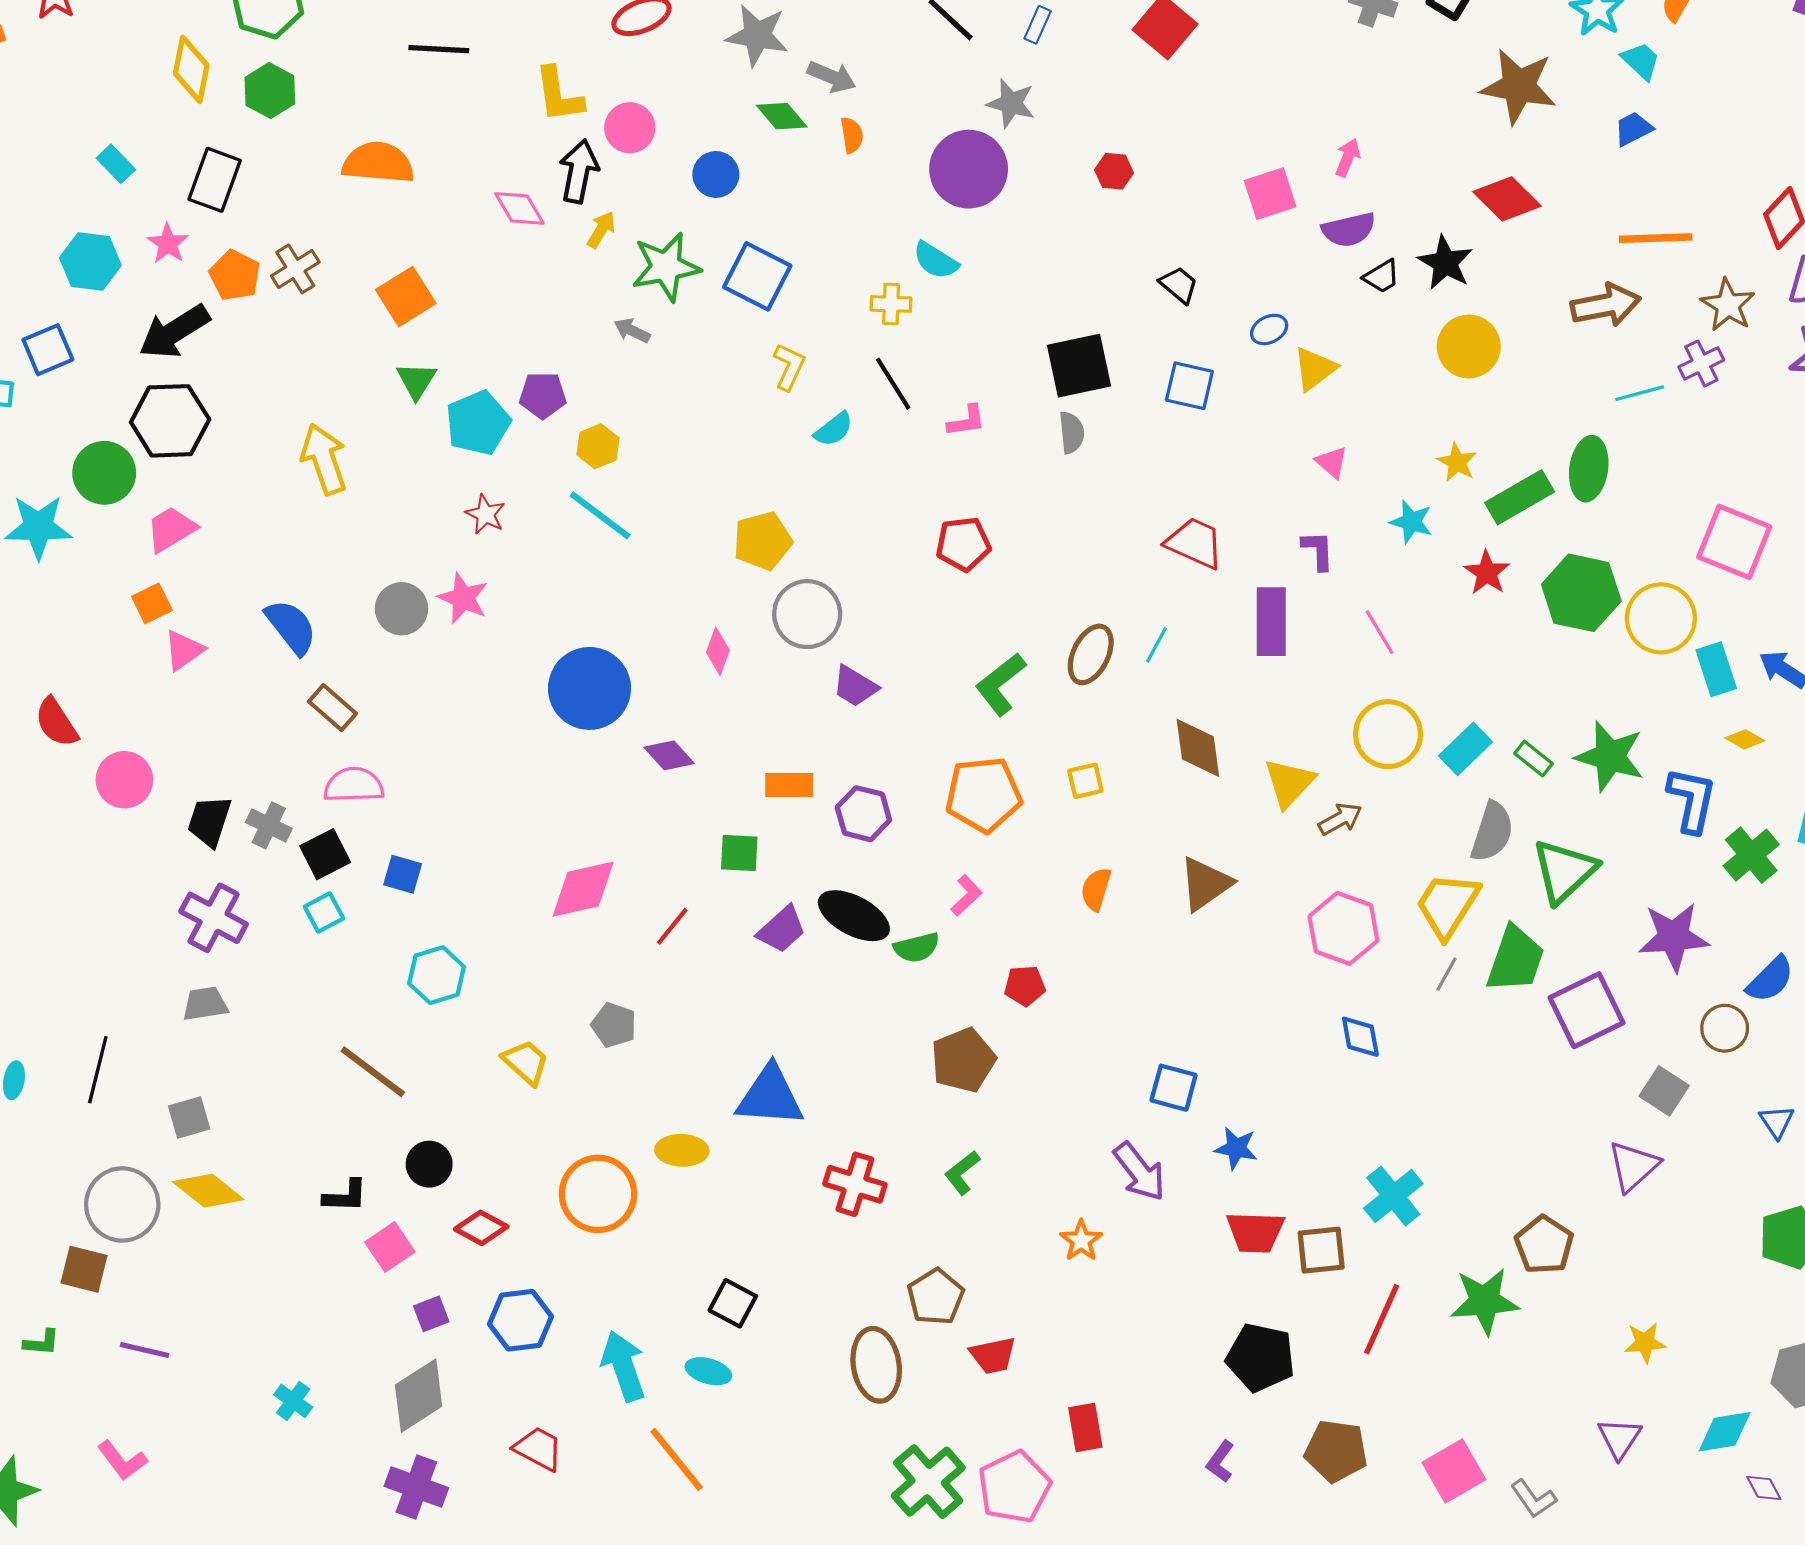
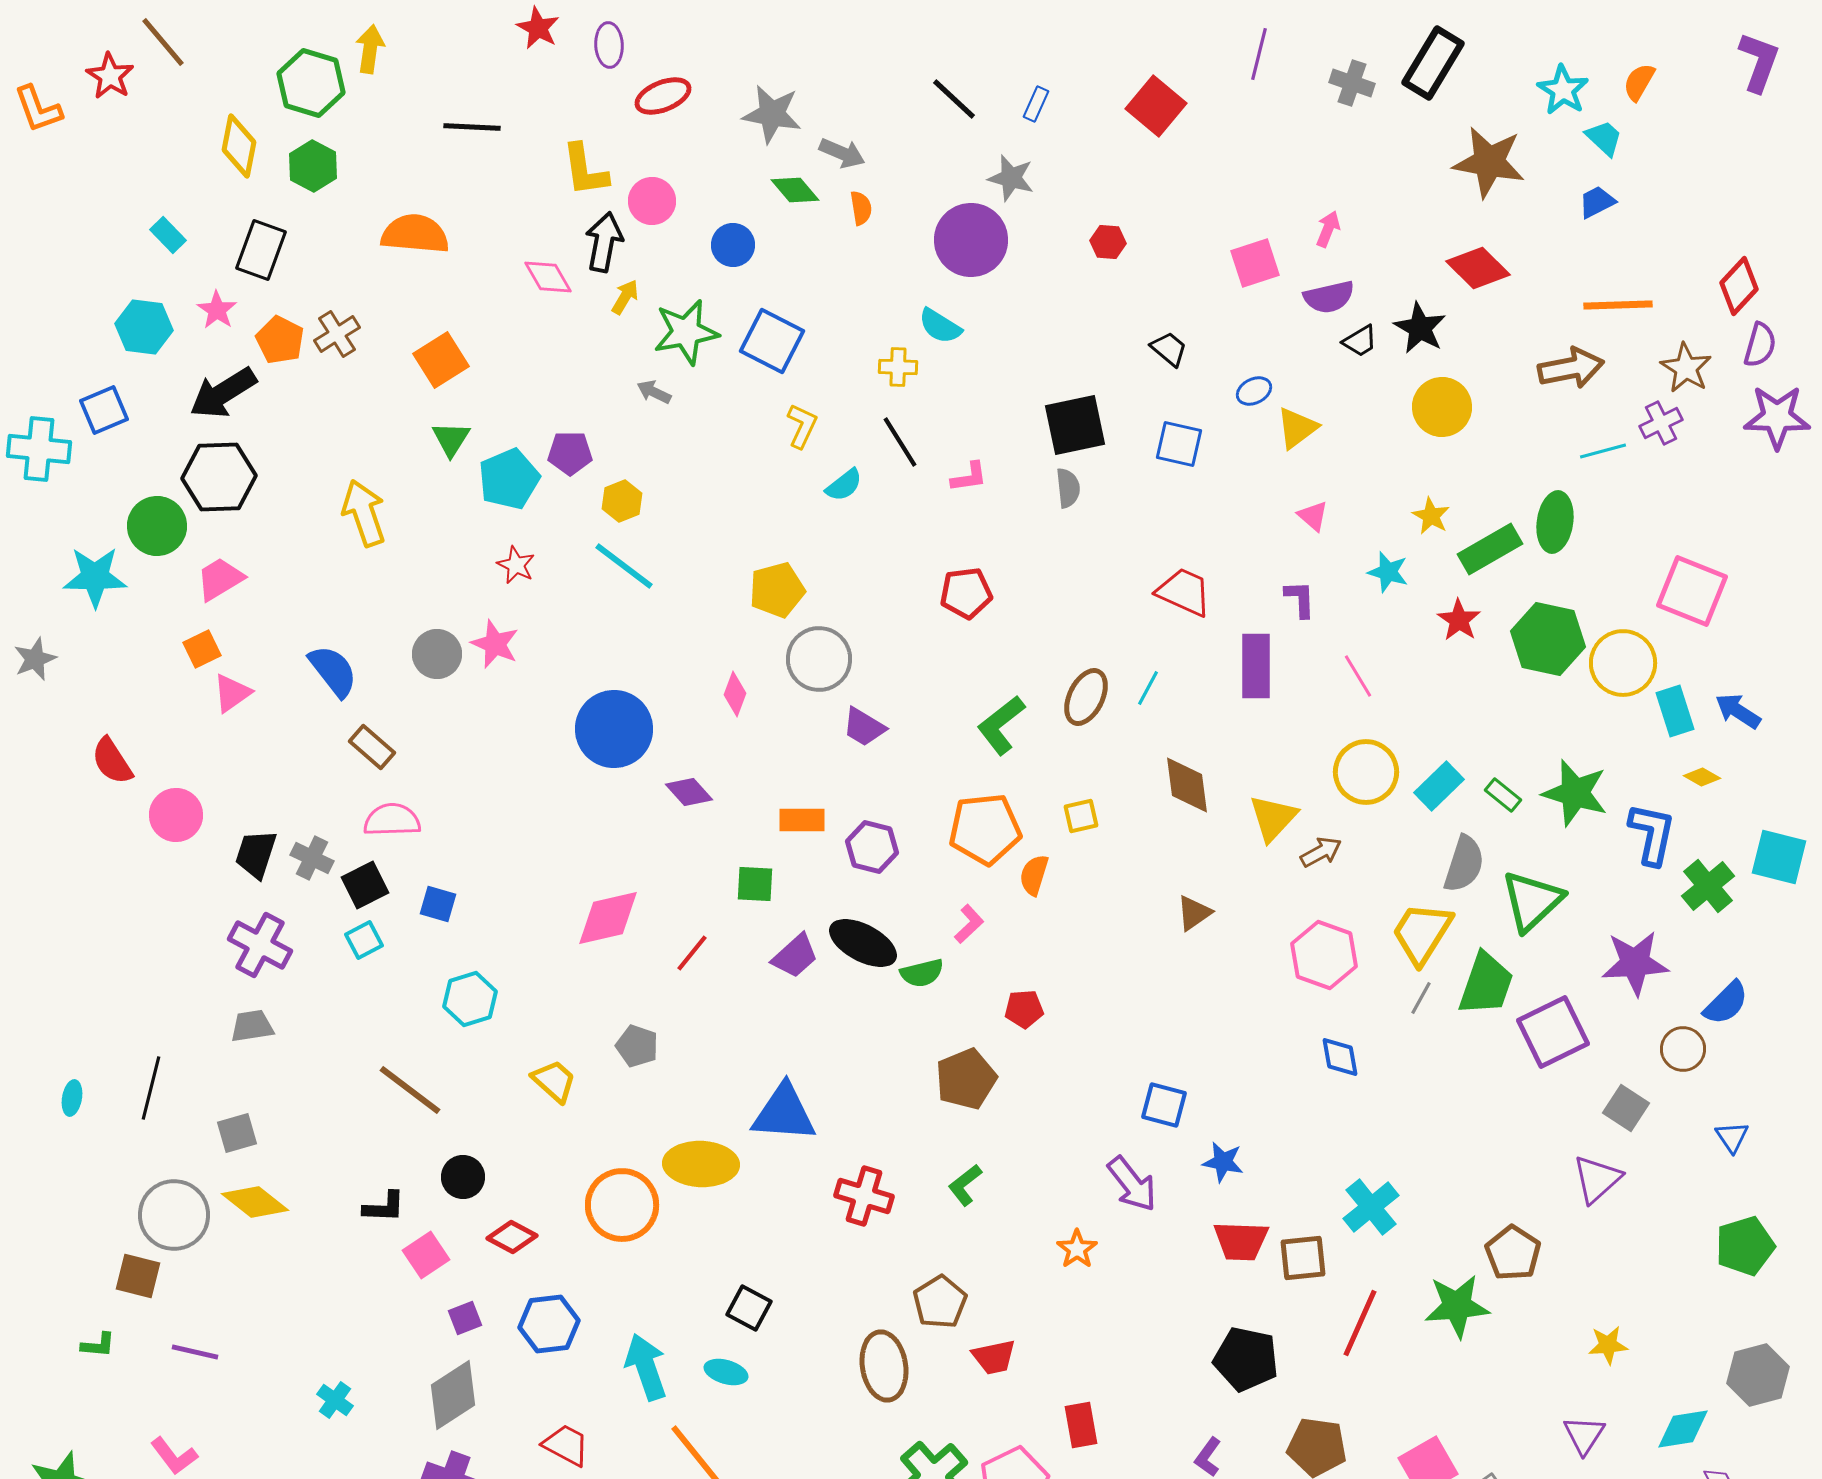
brown triangle: (1205, 884) -> (1194, 913), size x0.7
orange semicircle: (1096, 889) -> (1034, 875), moved
yellow ellipse: (682, 1150) -> (701, 1164), size x1.5

